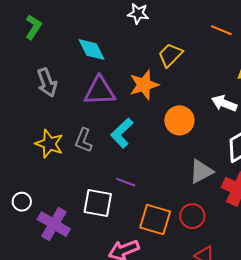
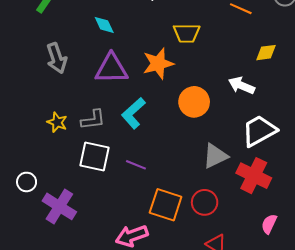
cyan diamond: (91, 50) -> (104, 25), size x0.7
yellow trapezoid: (170, 55) -> (187, 33), turned -136
gray L-shape: (84, 140) -> (93, 120), turned -120
yellow star: (49, 144) -> (57, 122), size x0.7
white square: (98, 203) -> (95, 157), moved

